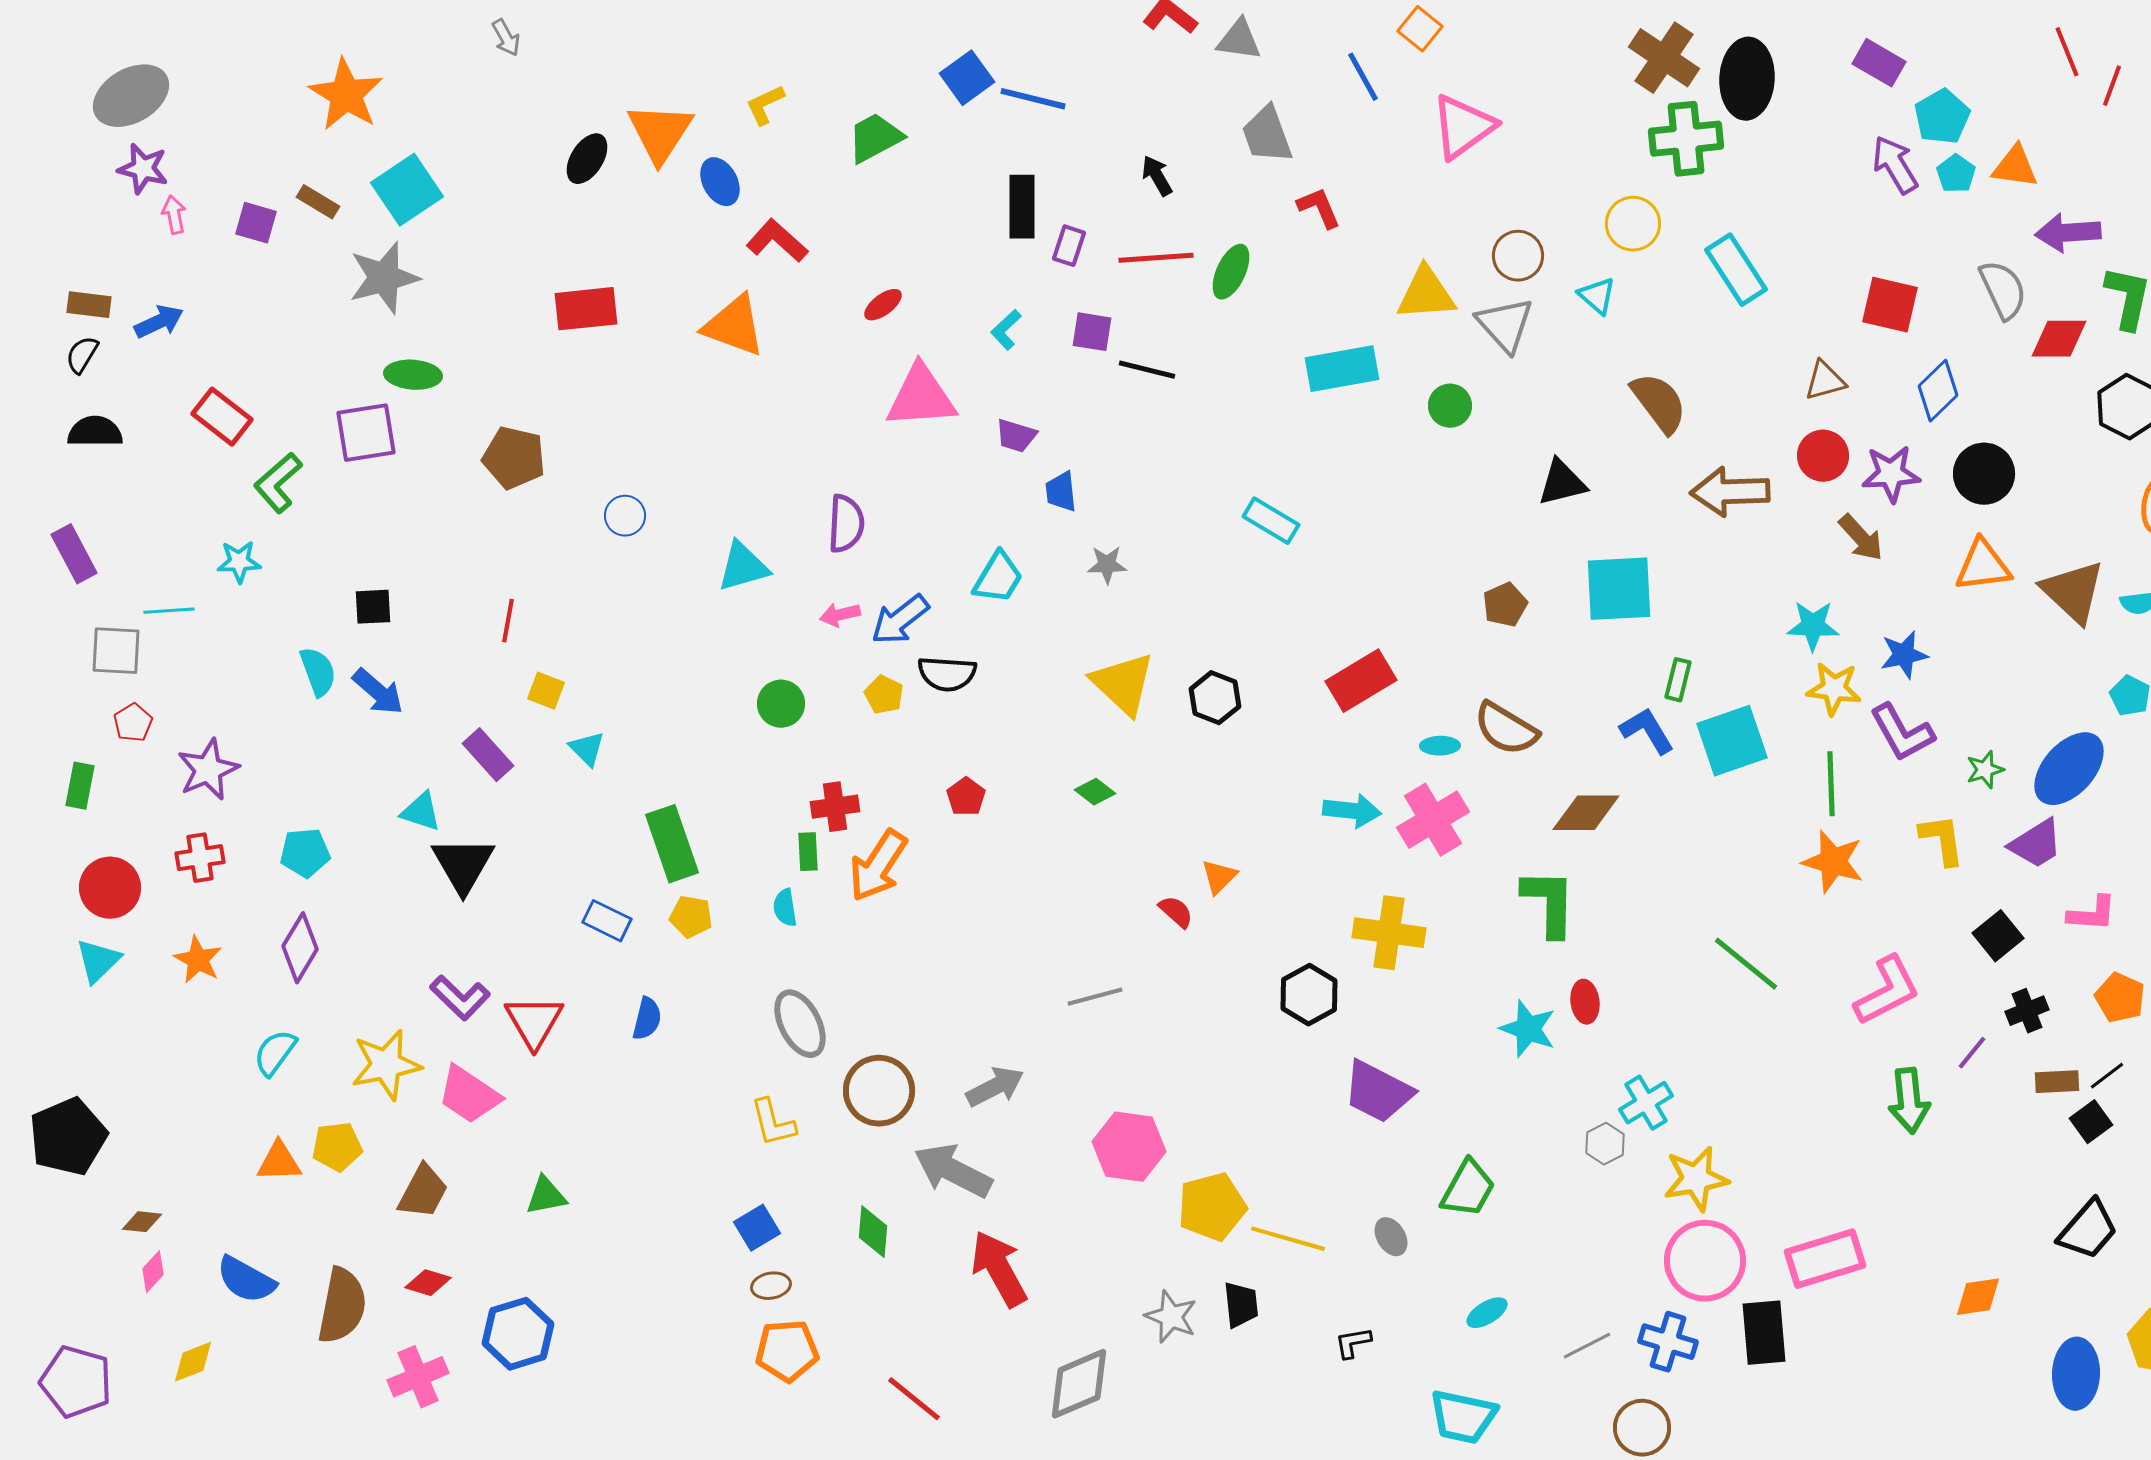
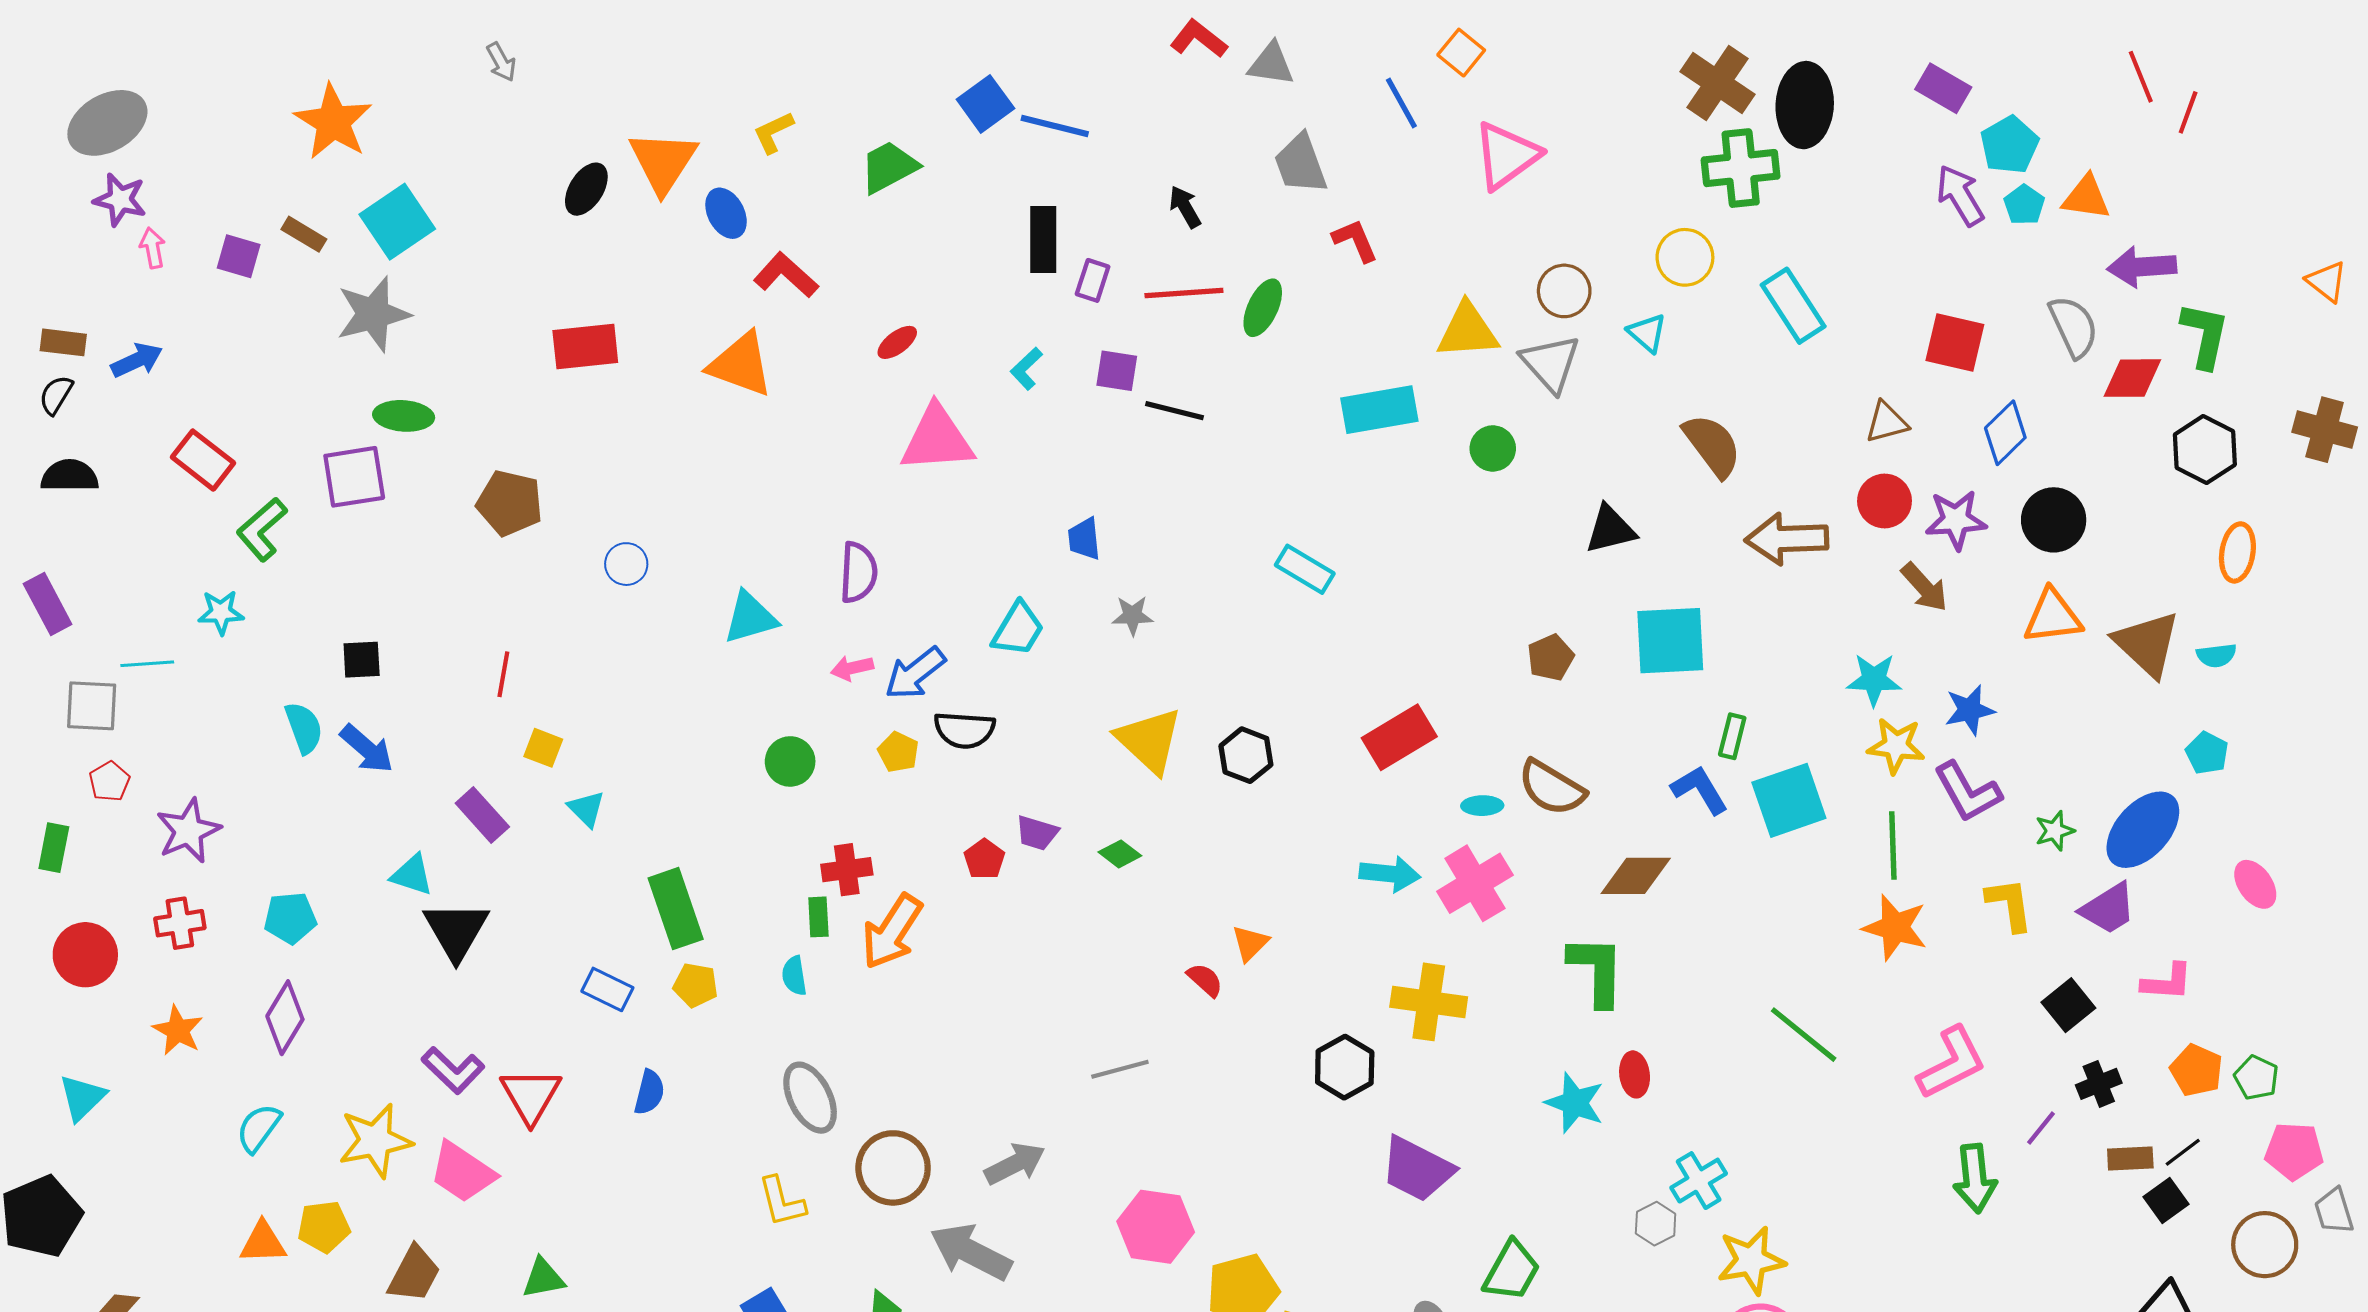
purple trapezoid: (1016, 436) -> (1037, 833), moved
cyan triangle: (98, 961) -> (82, 1098), moved

